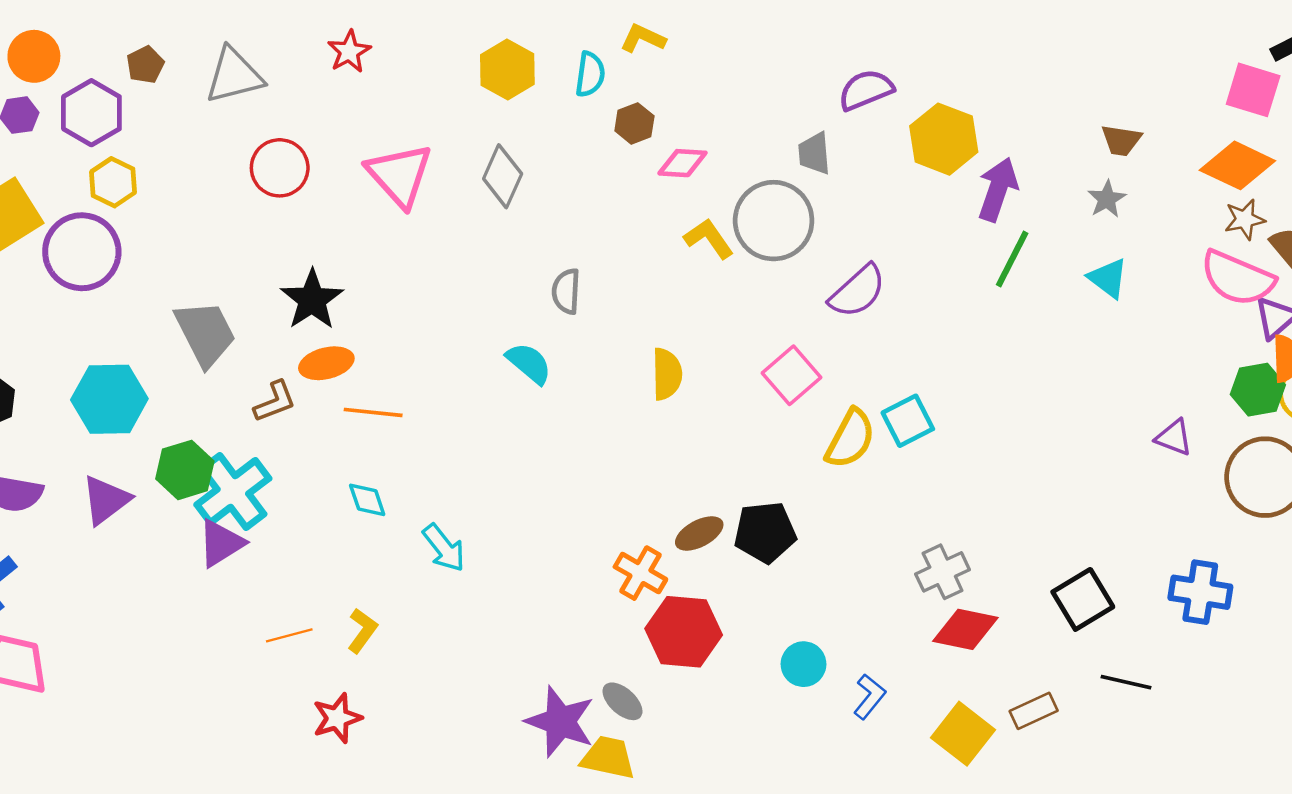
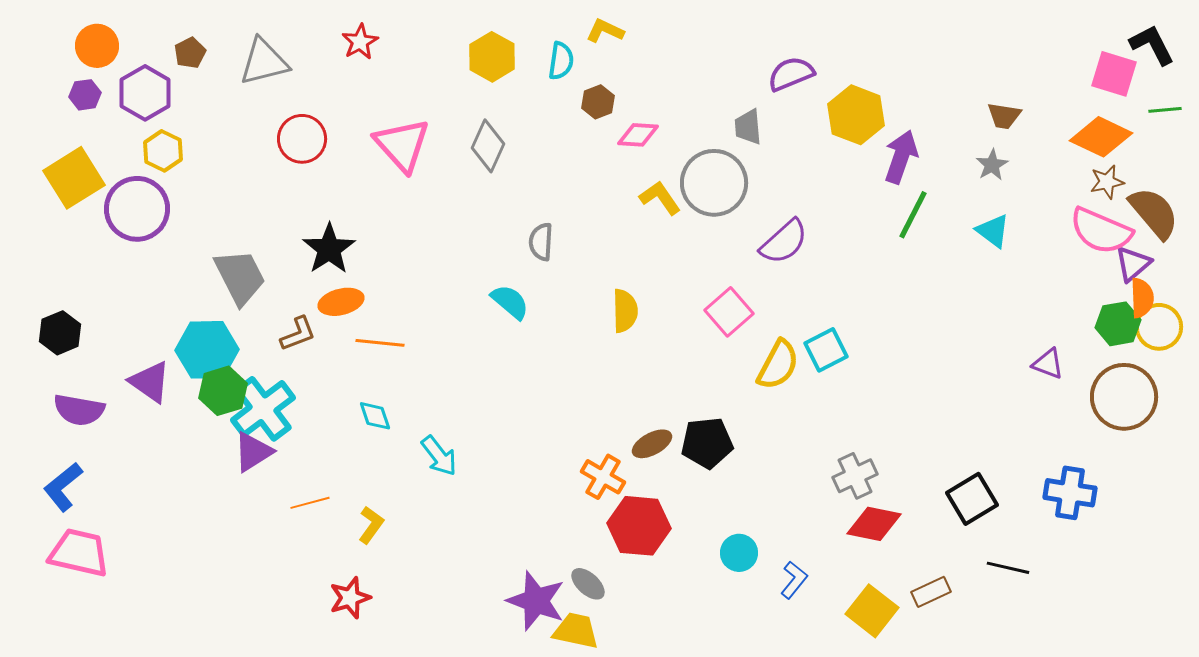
cyan hexagon: (109, 399) -> (207, 350), moved
purple triangle: (106, 500) -> (150, 382), moved, turned -48
orange line: (289, 635) -> (310, 503), moved

